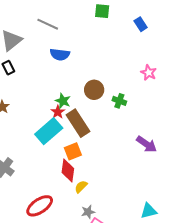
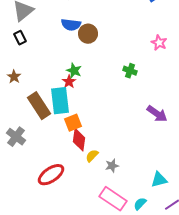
brown circle: (94, 90) -> (88, 34), moved
brown rectangle: (78, 123) -> (39, 106), moved
cyan rectangle: (49, 131) -> (60, 101), turned -56
orange square: (73, 151) -> (73, 123), moved
gray star: (88, 212) -> (112, 166), moved

